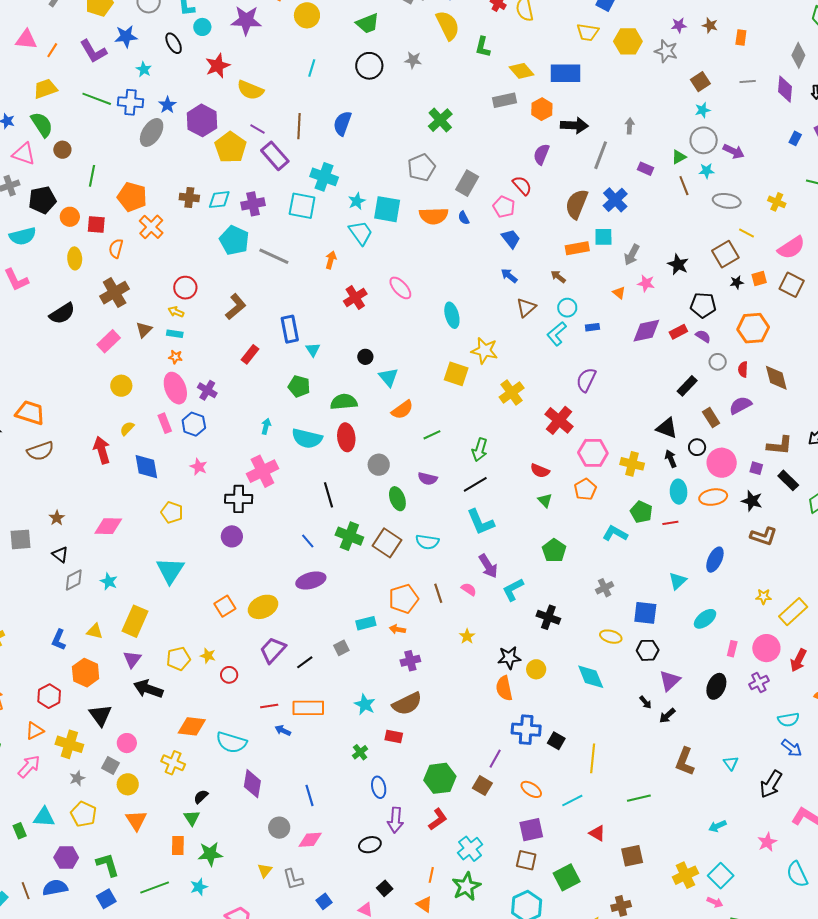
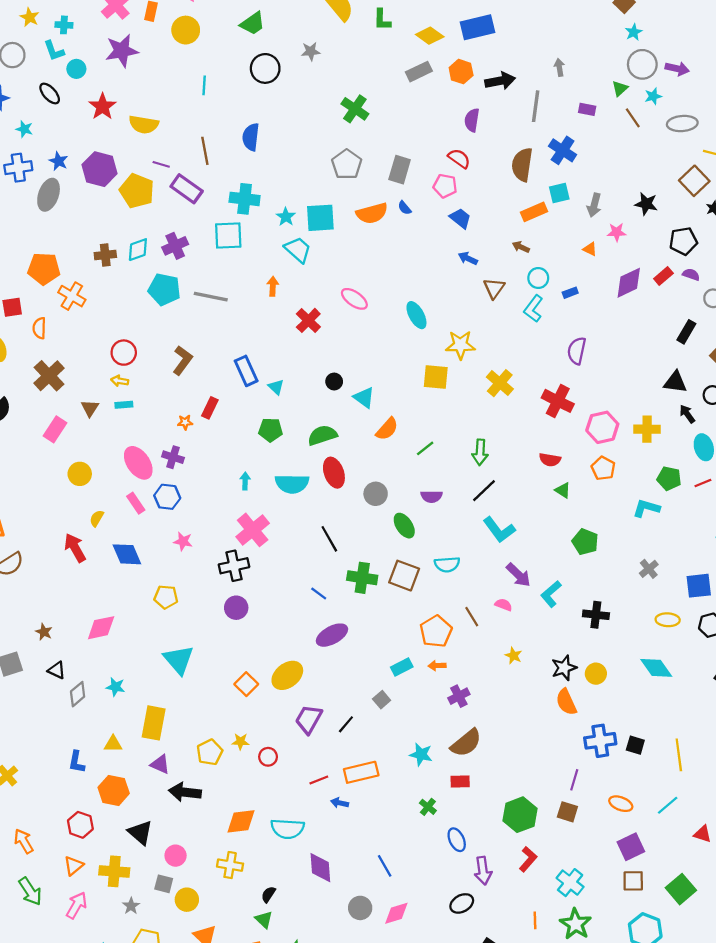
orange star: (175, 357) -> (185, 422), moved
purple triangle: (132, 659) -> (160, 764), turned -30

